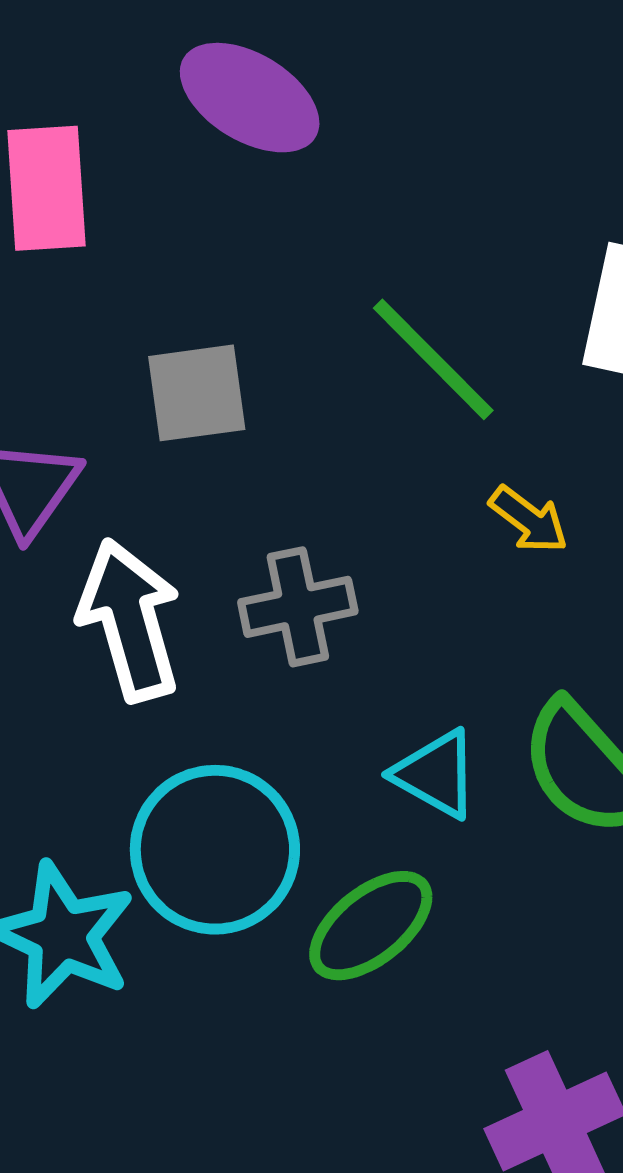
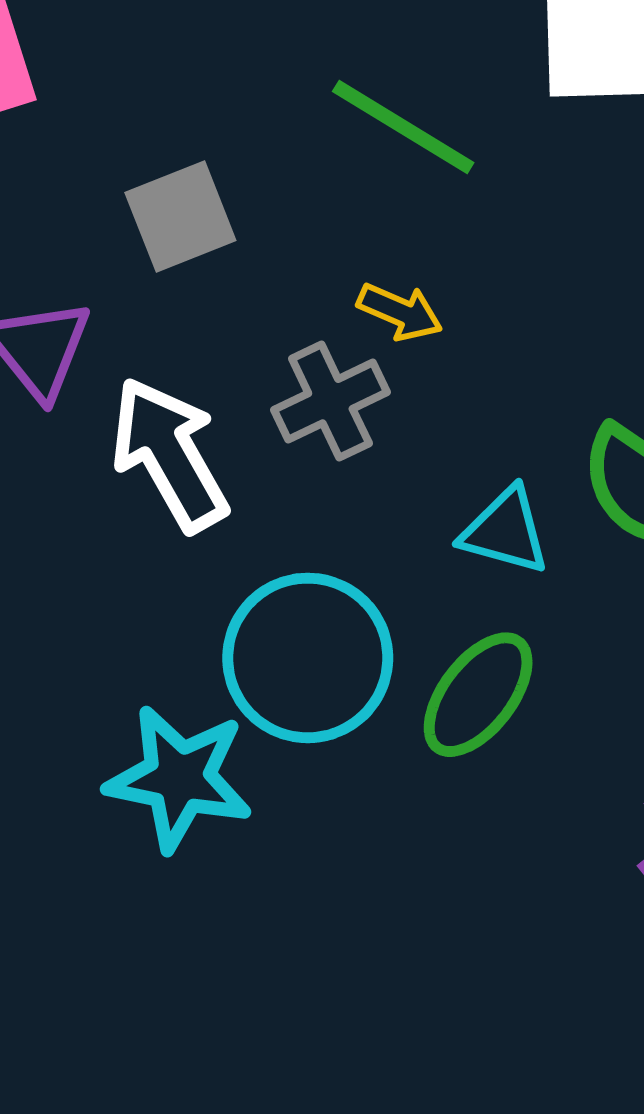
yellow arrow: (529, 520) -> (400, 312), moved

